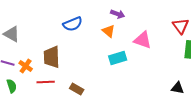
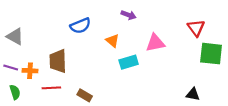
orange triangle: (109, 31) -> (112, 41), moved
pink triangle: (143, 40) -> (155, 43), turned -30
orange cross: (26, 66) -> (30, 71), turned -32

